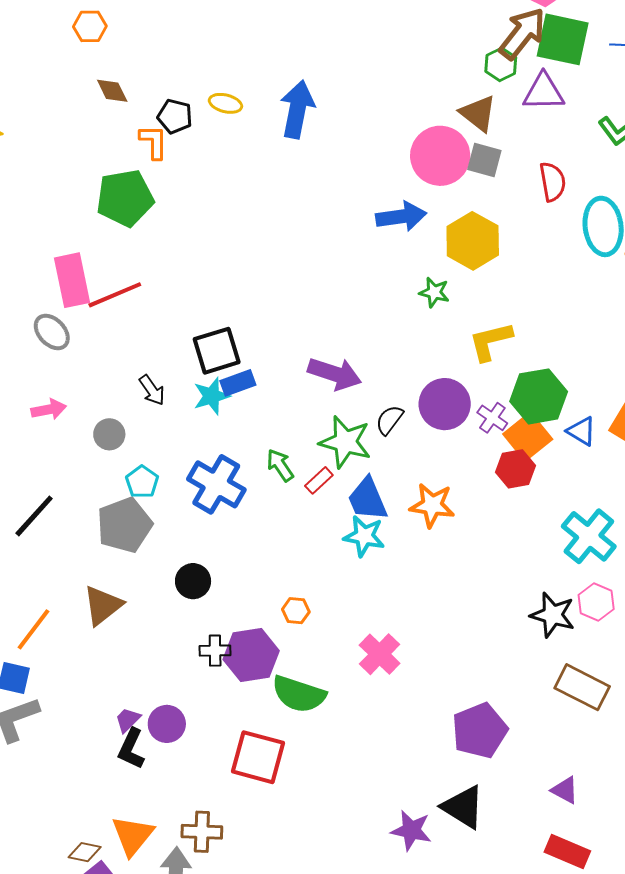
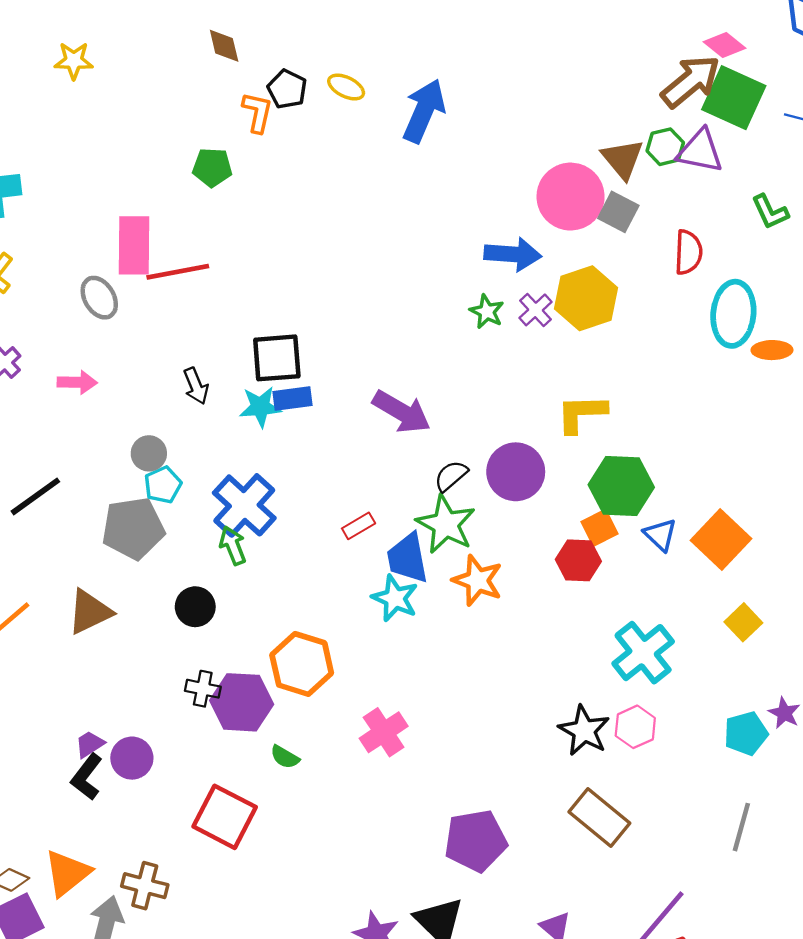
green hexagon: (501, 64) -> (665, 147), moved
green pentagon: (125, 198) -> (212, 167), size x0.6
green star: (434, 292) -> (487, 312), moved
purple cross: (492, 418) -> (535, 310), moved
gray circle: (109, 434) -> (149, 453), moved
orange square: (528, 437) -> (600, 528), size x0.7
green star: (345, 442) -> (446, 524), moved
green arrow: (280, 465) -> (233, 546), moved
orange hexagon: (296, 611) -> (302, 664), size x2.0
green semicircle: (299, 694) -> (285, 757), size x0.5

